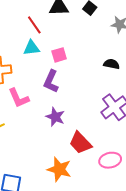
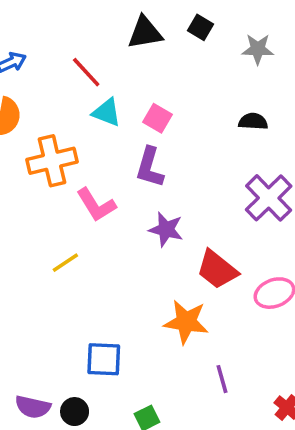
red line: (34, 25) -> (86, 72), moved
cyan triangle: (32, 48) -> (107, 112), turned 36
pink square: (59, 55) -> (157, 118), turned -35

